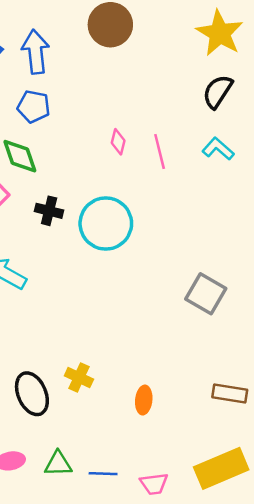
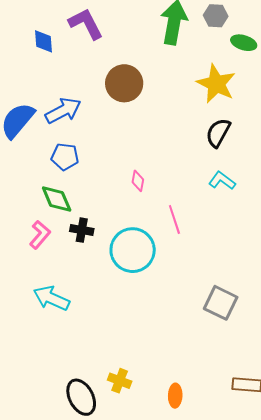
blue arrow: (36, 52) -> (63, 111), turned 72
pink line: (160, 152) -> (174, 219), moved
black cross: (49, 211) -> (82, 230), moved

